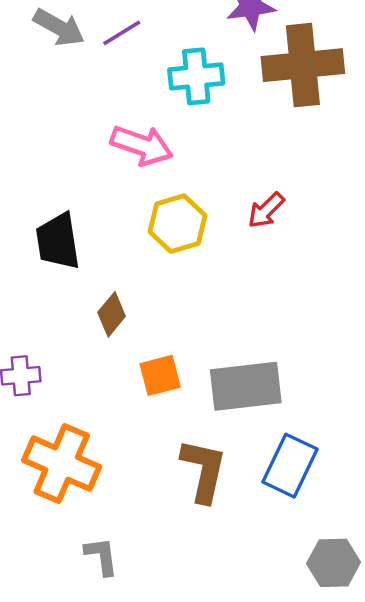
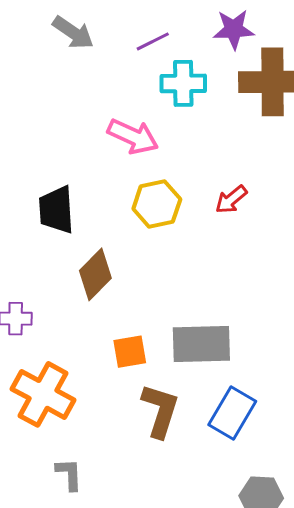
purple line: (122, 33) -> (153, 41), moved
brown diamond: (112, 314) -> (95, 274), size x1.4
orange square: (160, 375) -> (130, 352), moved

